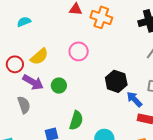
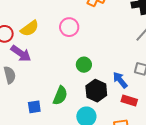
black hexagon: (116, 81) -> (96, 91), moved
green circle: (59, 86) -> (84, 65), moved

